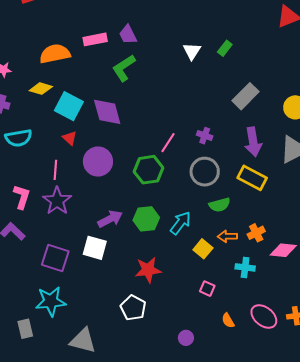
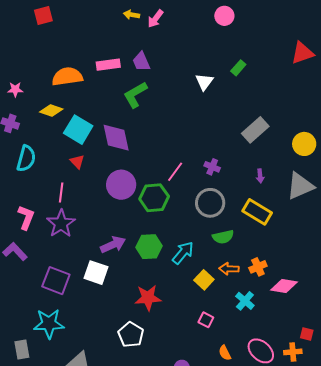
green rectangle: (225, 48) -> (238, 68), moved
cyan semicircle: (19, 138) -> (26, 158), turned -68
purple arrow: (253, 142) -> (260, 176), size x0.5
purple circle: (98, 162) -> (121, 185), moved
cyan cross: (245, 267) -> (245, 301), turned 30

